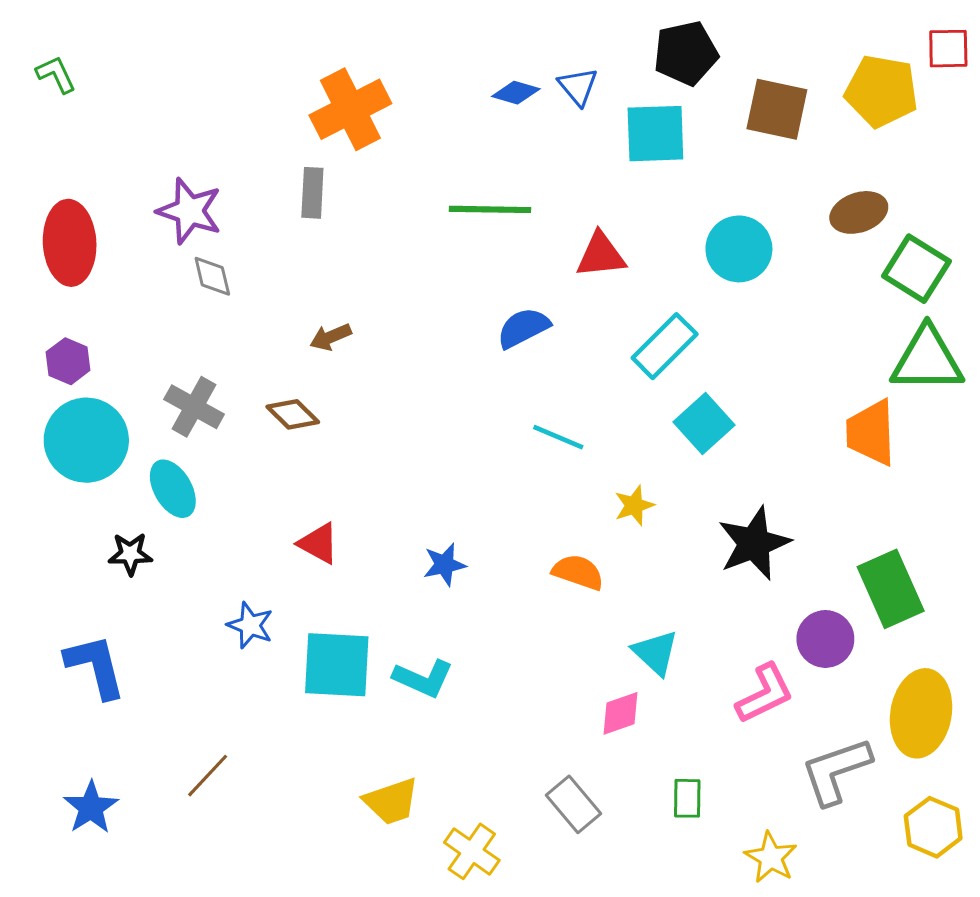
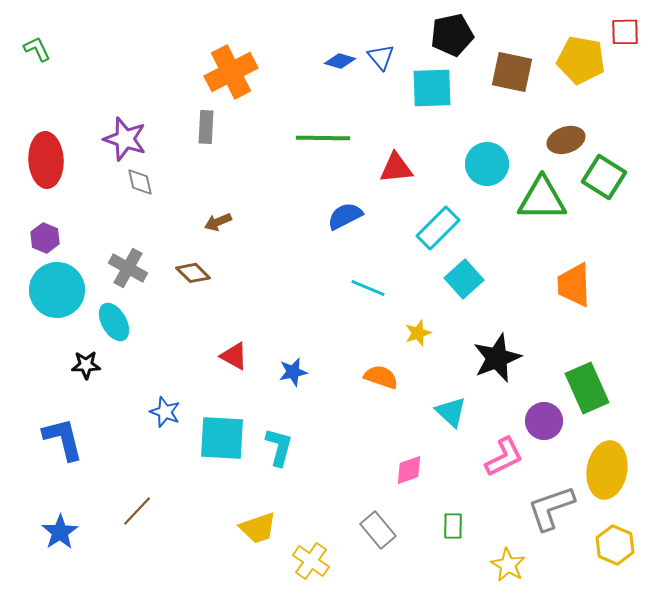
green triangle: (927, 360) -> (542, 199), moved
red triangle: (318, 543) -> (234, 356), moved
cyan triangle: (655, 653) -> (451, 412), moved
cyan L-shape: (423, 678) -> (279, 447), turned -99

